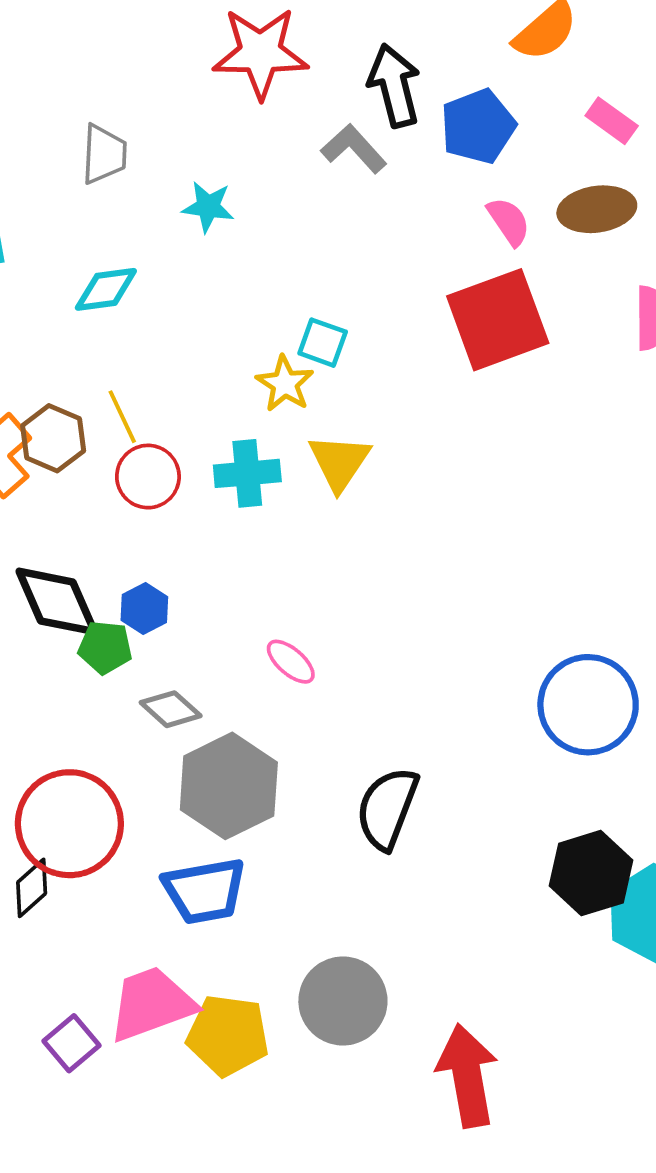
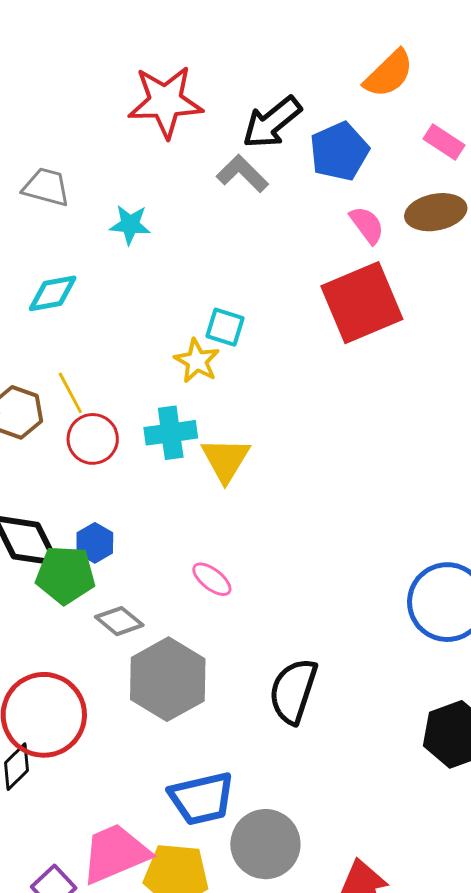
black arrow: (394, 86) -> (272, 122), turned -112
gray trapezoid: (104, 154) -> (46, 187), turned -75
yellow triangle: (339, 462) -> (226, 460), moved
green pentagon: (105, 647) -> (65, 575), size x1.4
blue trapezoid: (204, 891) -> (202, 798), moved

